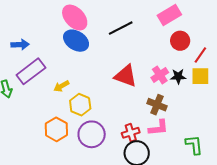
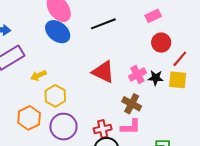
pink rectangle: (169, 15) -> (153, 16), size x0.7

